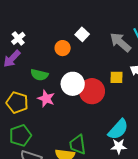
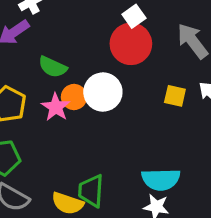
orange circle: (63, 48) -> (74, 97), moved
red circle: (92, 91) -> (131, 44), moved
cyan semicircle: (118, 129) -> (161, 179), turned 35

